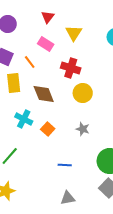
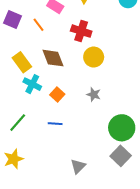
yellow rectangle: (14, 83) -> (22, 62), moved, turned -30
blue line: (65, 165) -> (55, 124), moved
gray triangle: (68, 198) -> (78, 166), turned -35

